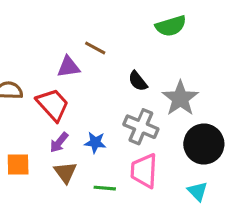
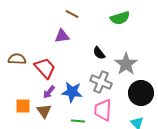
brown line: (95, 48) -> (72, 14), moved
purple triangle: (68, 67) -> (62, 36), moved
blue star: (95, 142) -> (72, 92), size x1.5
brown triangle: (65, 172) -> (44, 111), moved

